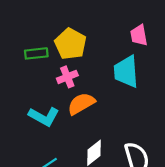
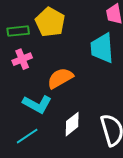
pink cross: (67, 77) -> (22, 59), moved
cyan L-shape: (44, 116) -> (37, 104), moved

